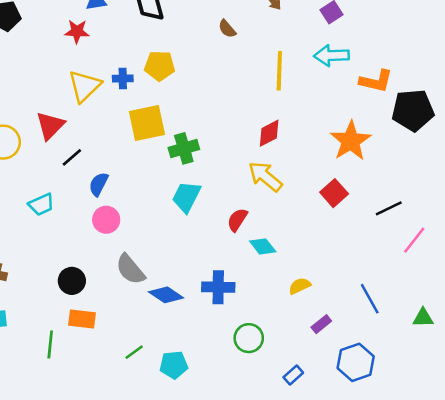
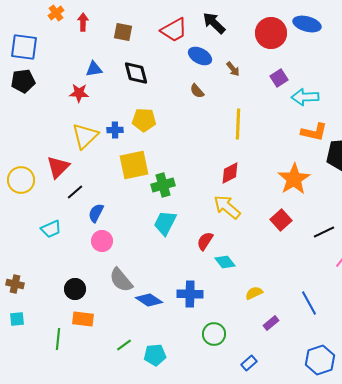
cyan arrow: (331, 56) -> (305, 97), moved
blue hexagon: (356, 362) -> (320, 360), moved

